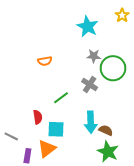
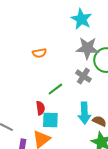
gray star: (94, 56) -> (87, 48), size x1.6
red semicircle: (38, 117) -> (40, 108), moved

